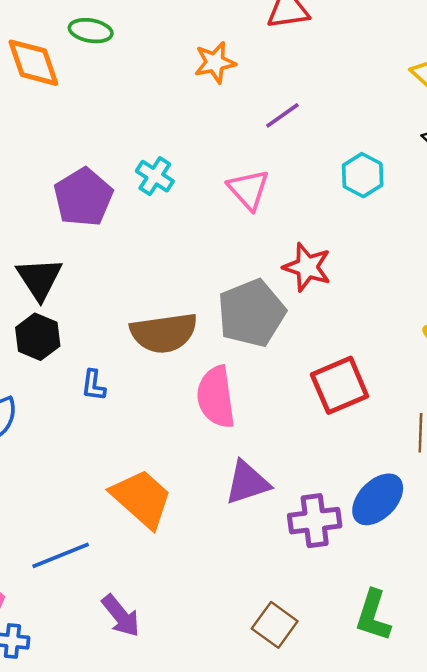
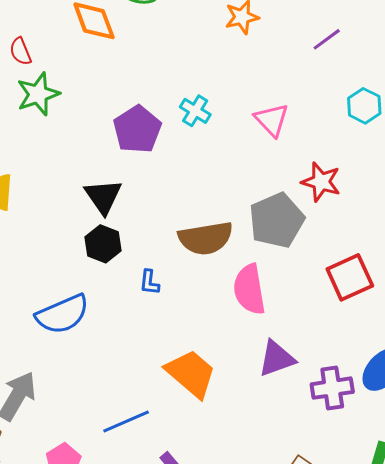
purple line: (282, 115) -> (327, 39), moved

